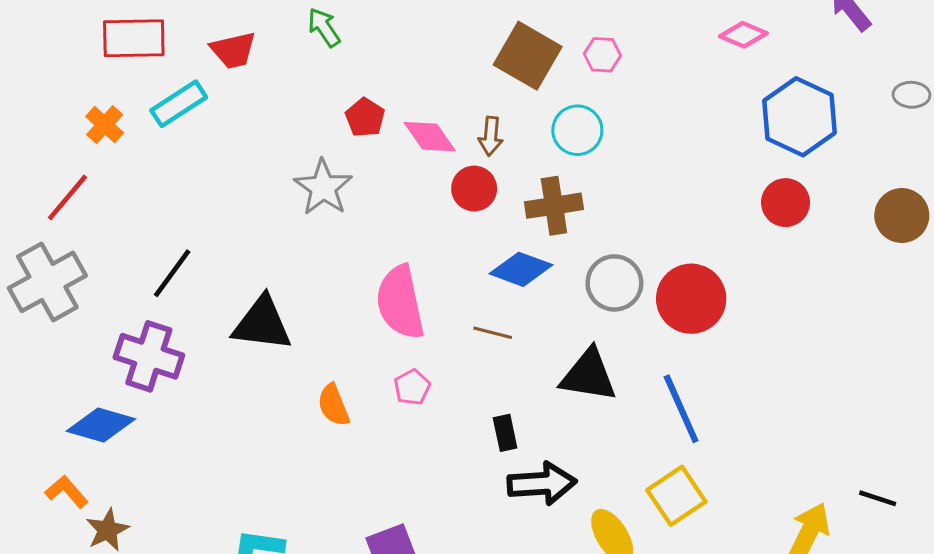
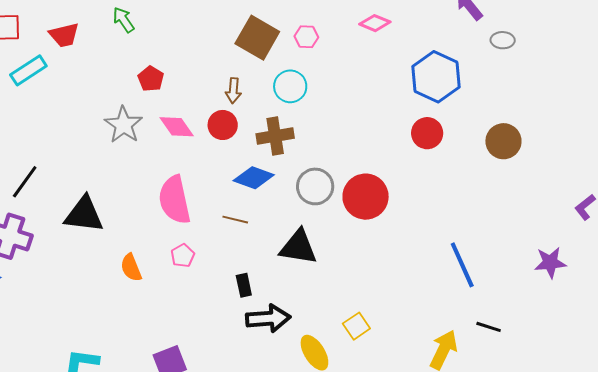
pink diamond: (743, 35) -> (375, 23), moved
gray ellipse: (912, 95) -> (503, 40), moved
pink diamond: (430, 137) -> (177, 127), moved
blue line: (681, 409) -> (462, 265), moved
yellow square: (676, 496) -> (356, 326), size x0.7

